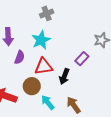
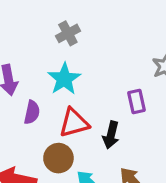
purple rectangle: (82, 59) -> (137, 101), turned -48

